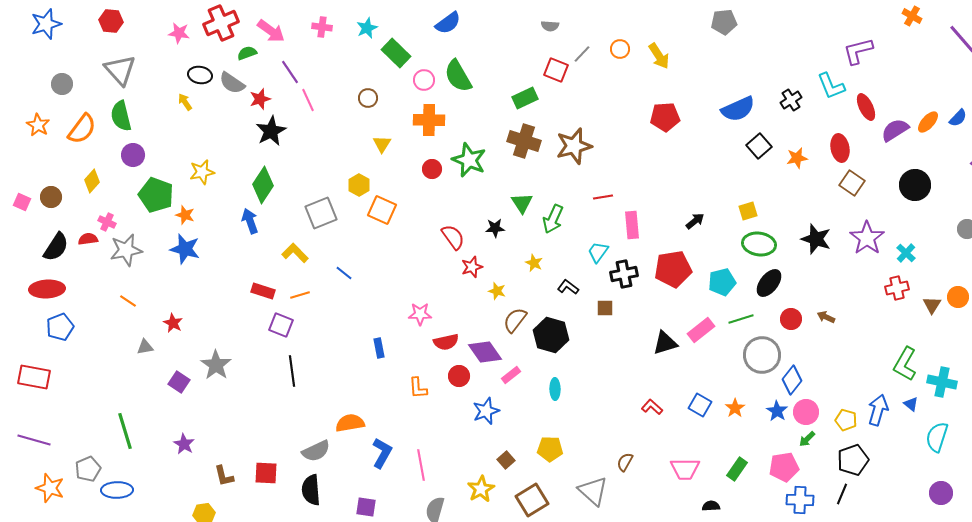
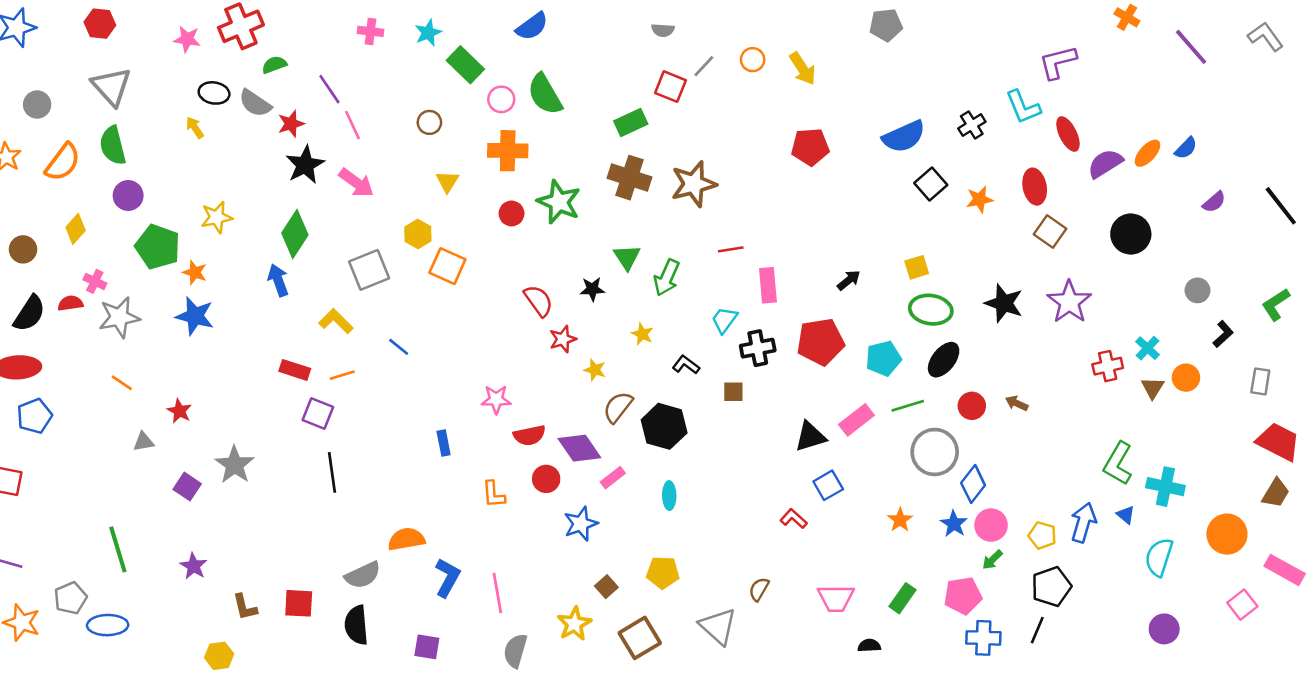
pink arrow: (271, 31) -> (356, 183), moved
cyan cross: (906, 253) -> (1147, 348), moved
blue square: (700, 405) -> (828, 485), moved, turned 30

